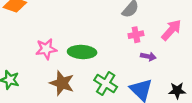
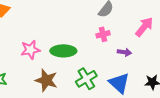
pink cross: (136, 35) -> (103, 34), moved
green cross: (106, 84) -> (86, 79), turned 30

